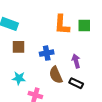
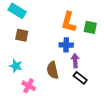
blue cross: (47, 53) -> (66, 45), moved
black rectangle: (76, 83) -> (80, 78), moved

